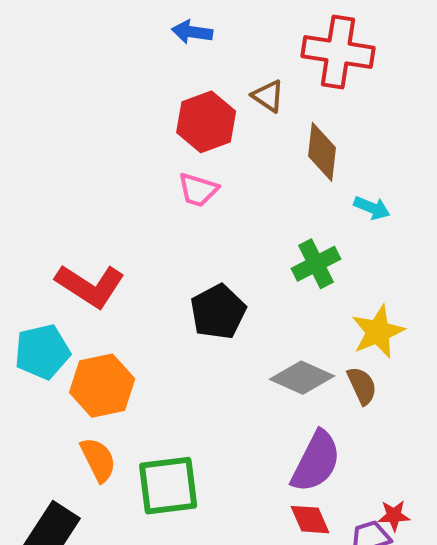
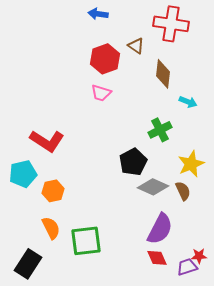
black pentagon: (218, 312) -> (133, 162), moved
orange hexagon: (102, 386) -> (53, 191), size x0.7

